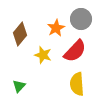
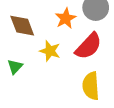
brown diamond: (20, 34) -> (22, 26), turned -60
green triangle: (19, 86) -> (15, 67), moved

